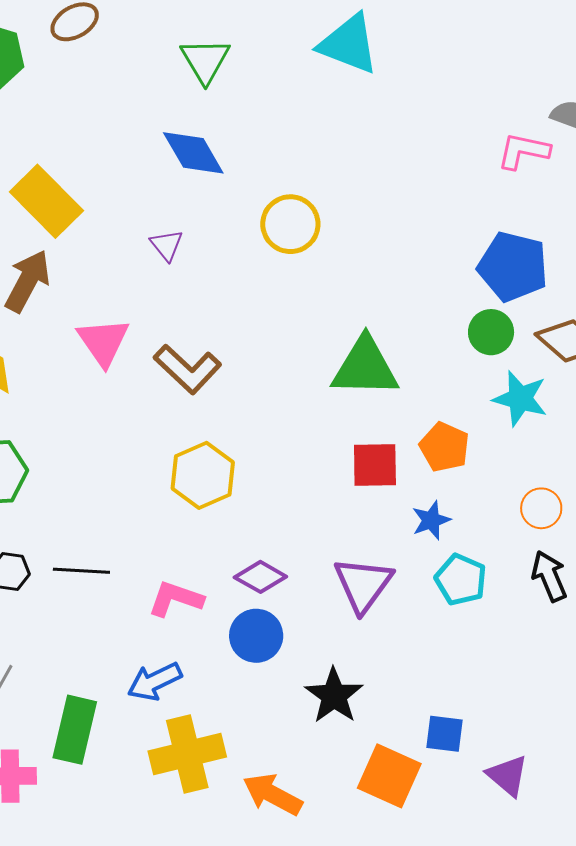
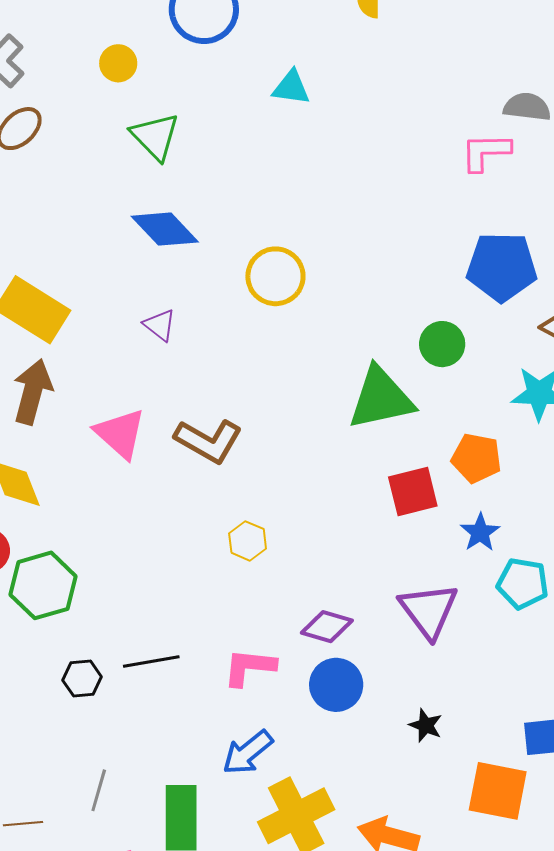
cyan triangle: (349, 44) -> (291, 88), size x0.6
green circle: (491, 332) -> (442, 344), moved
yellow hexagon: (203, 475) -> (248, 541), size x0.6
black star: (334, 696) -> (426, 725), size x0.6

